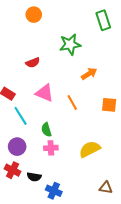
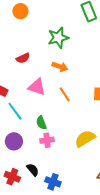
orange arrow: (89, 74) -> (60, 67), moved, turned 56
red cross: (13, 170) -> (12, 177), moved
black semicircle: (34, 177) -> (33, 170), turned -136

